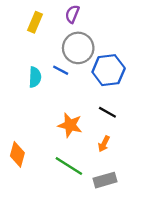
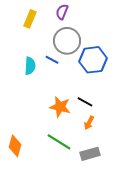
black line: (107, 112) -> (85, 102), moved
orange diamond: (17, 154) -> (15, 146), moved

